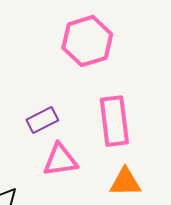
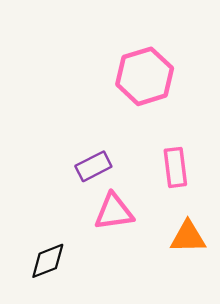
pink rectangle: (114, 121) -> (175, 167), size x0.7

